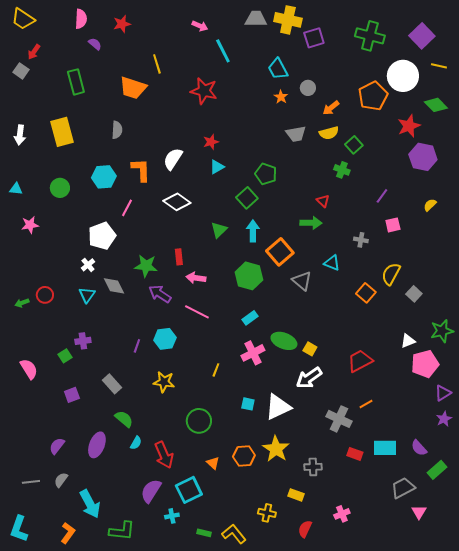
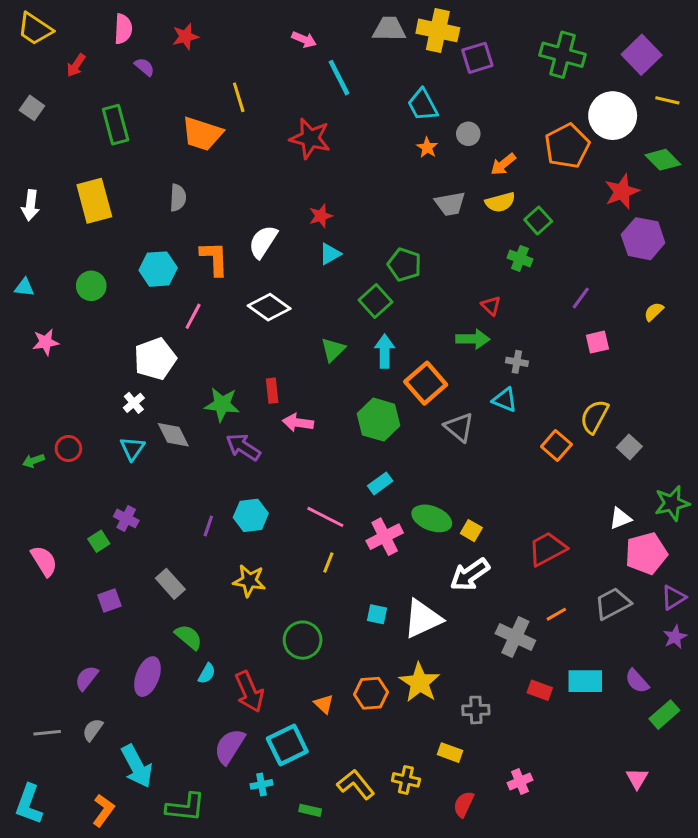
red arrow: (34, 52) -> (76, 65), moved
gray cross: (361, 240) -> (517, 362), moved
pink line: (197, 312) -> (325, 517), moved
purple cross: (83, 341) -> (126, 518), turned 35
gray trapezoid: (403, 488) -> (613, 604), moved
yellow L-shape: (234, 534) -> (356, 784), moved

